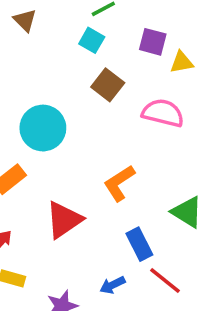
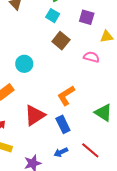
yellow triangle: (182, 62) -> (107, 37), moved
pink semicircle: (163, 113) -> (91, 57), size x0.7
cyan circle: (43, 128) -> (24, 64), size x0.7
blue rectangle: (139, 244) -> (63, 124), moved

